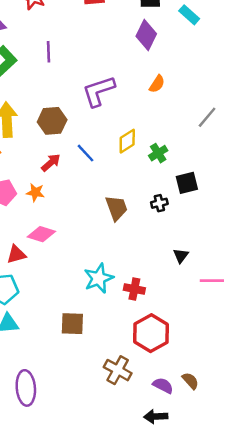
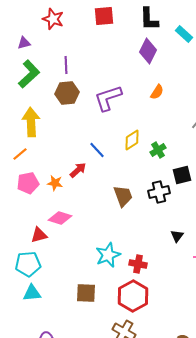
brown hexagon: (52, 121) -> (67, 93), moved
red arrow: (51, 163) -> (78, 170), moved
black cross: (159, 203) -> (159, 192), size x1.5
red hexagon: (151, 333) -> (133, 296), moved

